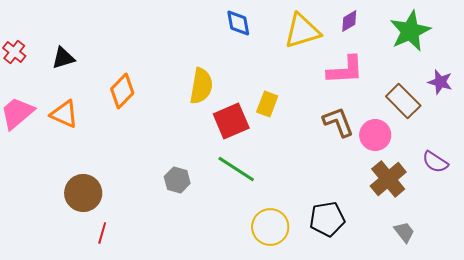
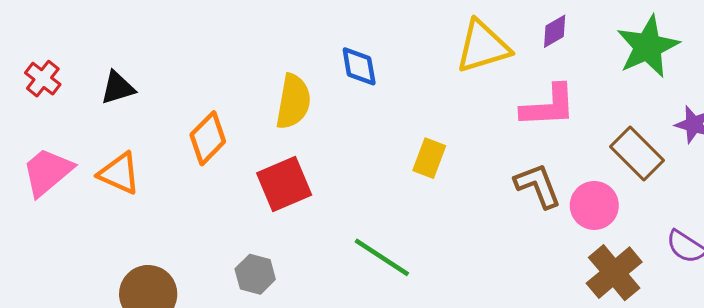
blue diamond: (238, 23) -> (359, 66), moved
yellow semicircle: (201, 86) -> (293, 102), moved
red square: (231, 121) -> (284, 184), moved
gray hexagon: (177, 180) -> (255, 274), moved

